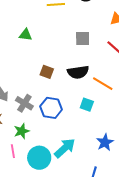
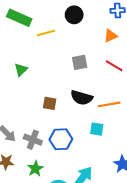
green triangle: (26, 35) -> (21, 70), turned -40
black semicircle: (78, 72) -> (82, 98), turned 35
orange line: (103, 84) -> (109, 104), turned -30

